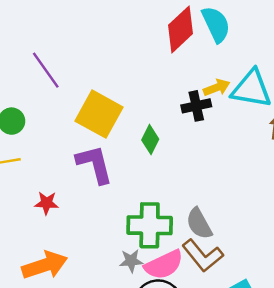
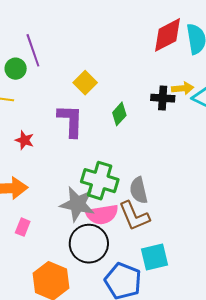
purple line: (46, 70) -> (33, 50), moved
yellow square: (99, 114) -> (85, 83), size x0.6
gray star: (131, 261) -> (77, 204), size x1.8

